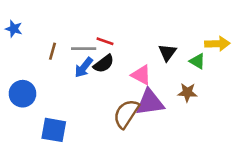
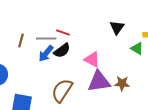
black triangle: (167, 52) -> (117, 28), moved
brown star: (187, 92) -> (122, 84), moved
brown semicircle: (126, 114) -> (62, 90), moved

